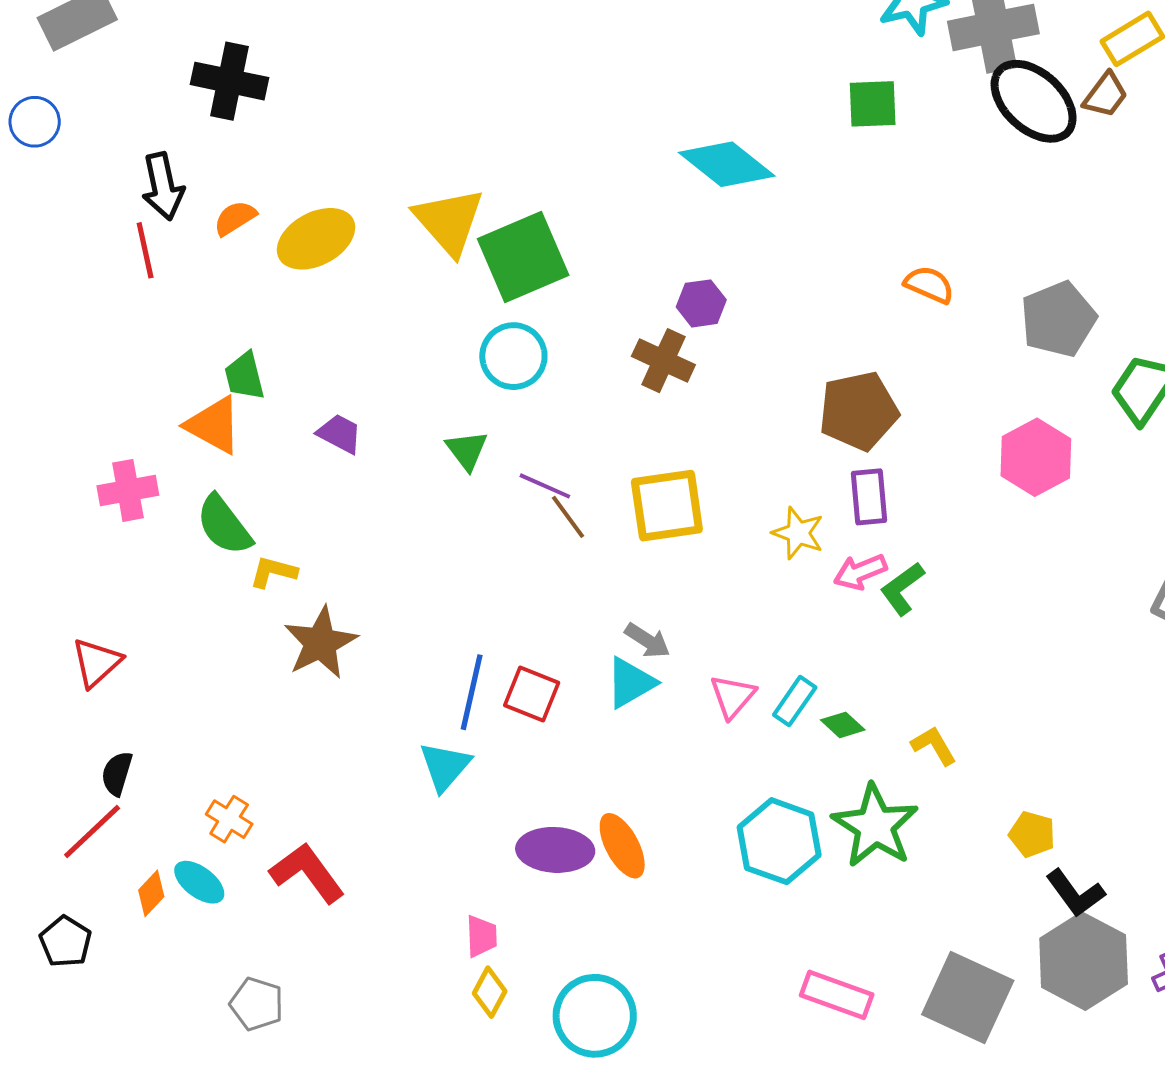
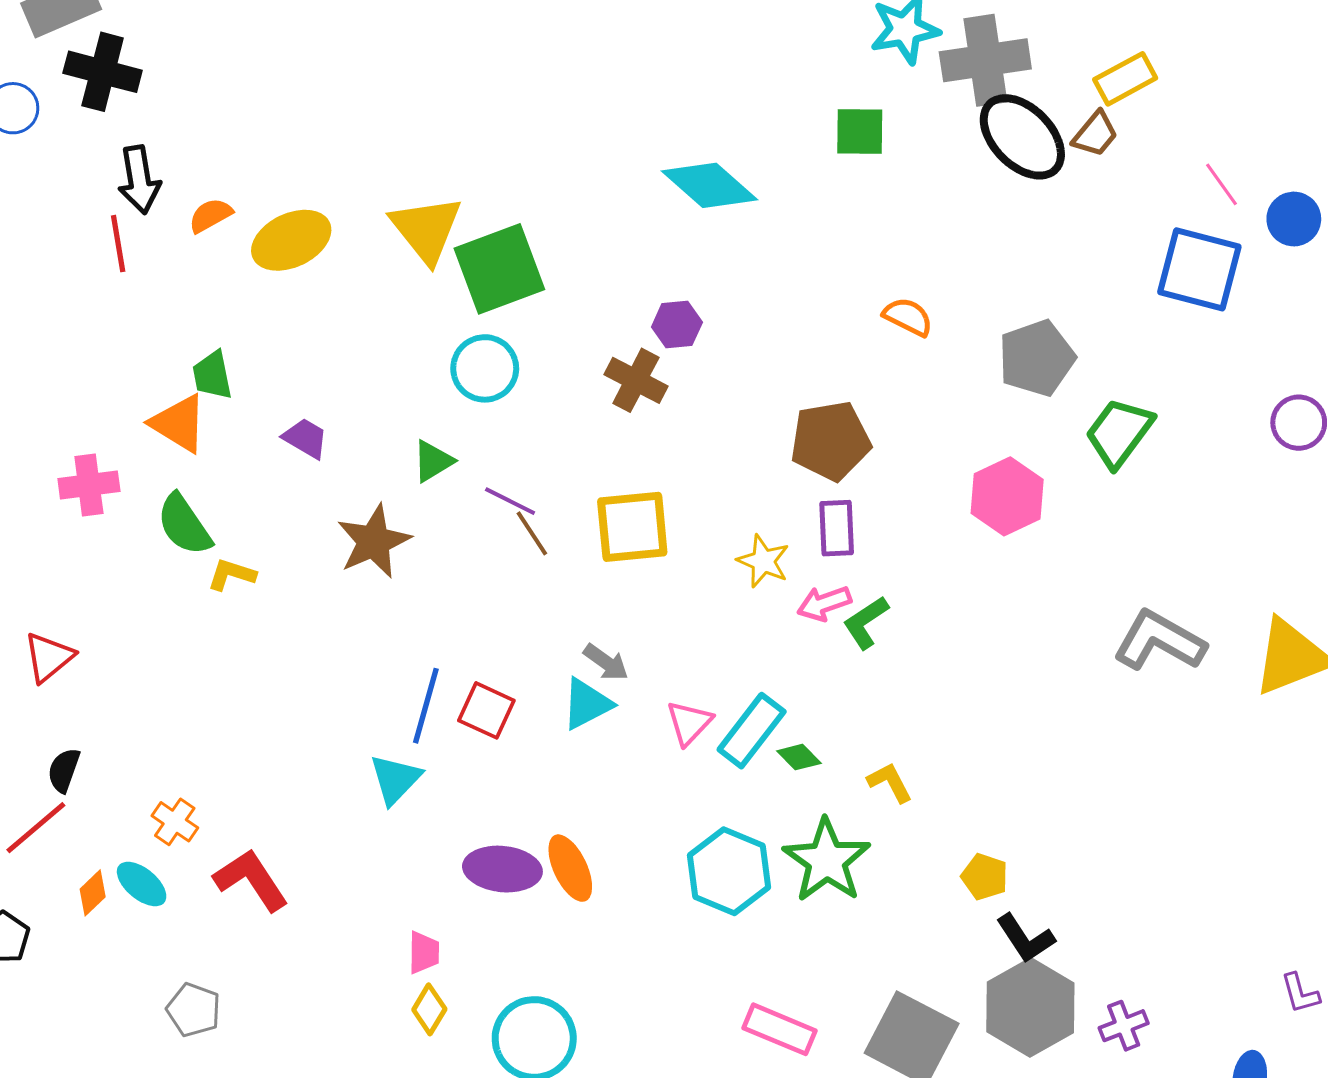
black cross: (229, 81) -> (103, 72), moved
green triangle: (467, 450) -> (433, 461), turned 33
brown star: (320, 643) -> (374, 541), moved
cyan rectangle: (795, 701) -> (752, 731), size x1.5

